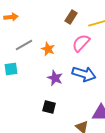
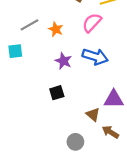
black square: (49, 107) -> (57, 93), turned -32

